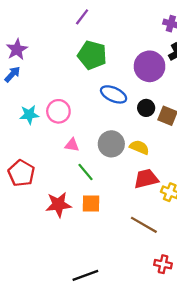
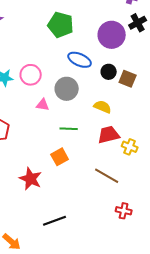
gray circle: (111, 144) -> (67, 89), moved
green line: (85, 172) -> (69, 129), moved, turned -48
orange square: (91, 203) -> (60, 157), turned -30
red star: (58, 205) -> (31, 179), moved, turned 30

